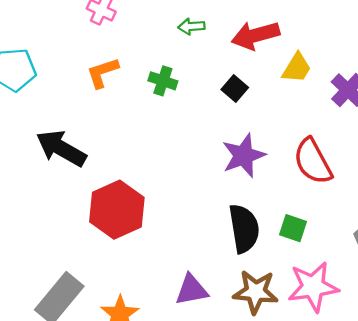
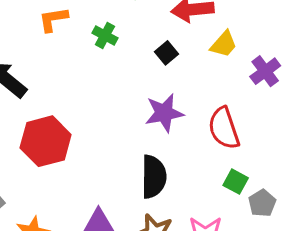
green square: (293, 228) -> (236, 182), moved

